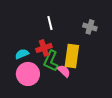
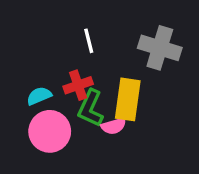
gray cross: (90, 27) -> (160, 48), size x1.6
pink semicircle: (64, 71) -> (114, 126), turned 120

